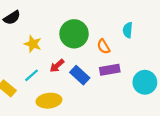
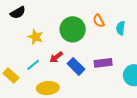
orange semicircle: (104, 46) -> (99, 21), moved

